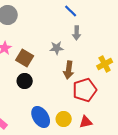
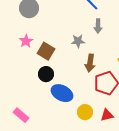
blue ellipse: (41, 117) -> (62, 93), moved, turned -30

